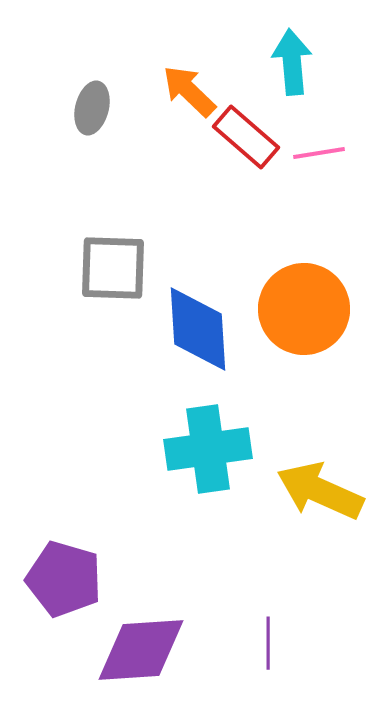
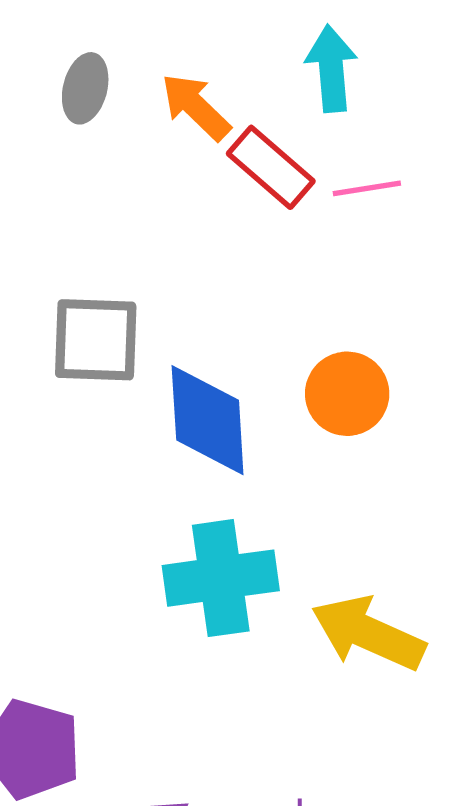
gray ellipse: (92, 108) -> (85, 88), moved
orange circle: (304, 309) -> (347, 394), size x0.7

